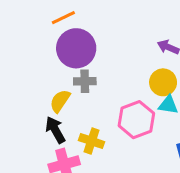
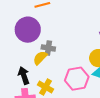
purple circle: (76, 48) -> (28, 30), moved
yellow semicircle: (60, 101) -> (40, 58), moved

